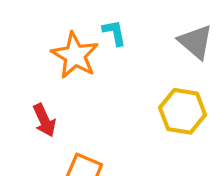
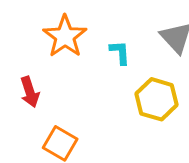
cyan L-shape: (114, 33) -> (120, 52), moved

